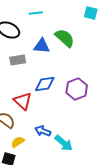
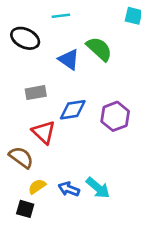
blue triangle: (42, 46) -> (69, 59), turned 30
gray rectangle: (18, 60) -> (36, 93), moved
blue arrow: (43, 131) -> (69, 189), moved

